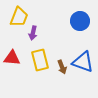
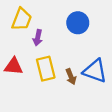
blue circle: (80, 21) -> (78, 23), moved

